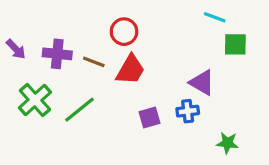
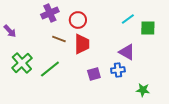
cyan line: (215, 17) -> (128, 19), moved, turned -56
purple cross: (57, 54) -> (50, 13), moved, turned -30
red trapezoid: (130, 70) -> (82, 44), turned -30

